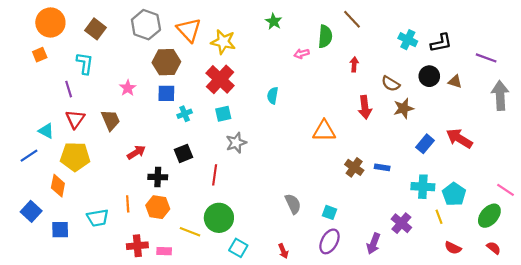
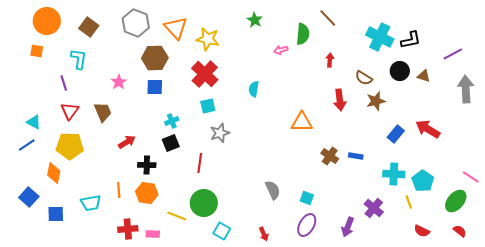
cyan cross: (408, 40) -> (380, 37), size x1.5
orange square: (40, 55) -> (37, 51), turned 32
purple line: (486, 58) -> (453, 54), turned -48
cyan cross: (185, 114) -> (172, 121), moved
cyan triangle: (46, 131) -> (34, 122), moved

